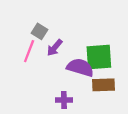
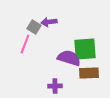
purple arrow: (55, 48) -> (49, 22), moved, turned 42

